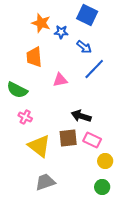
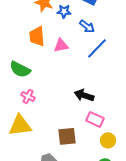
pink triangle: (60, 80) -> (61, 45), moved
brown square: (68, 138) -> (67, 136), moved
yellow triangle: (39, 146) -> (20, 125), moved, turned -45

